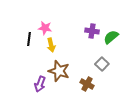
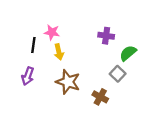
green semicircle: (111, 37) -> (128, 53), moved
purple arrow: (40, 84) -> (28, 76), moved

